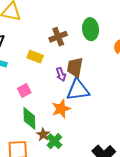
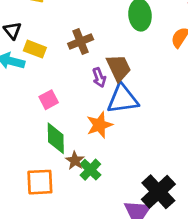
brown cross: (58, 37) -> (81, 41), moved
yellow rectangle: (35, 57) -> (35, 49), moved
brown trapezoid: (75, 67) -> (119, 68), turned 145

